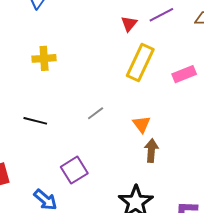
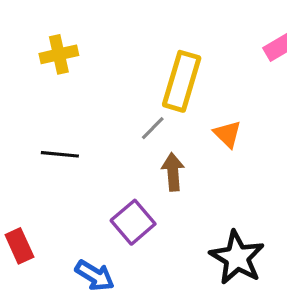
yellow rectangle: (140, 63) -> (182, 81), moved
brown arrow: (151, 151) -> (173, 172), moved

